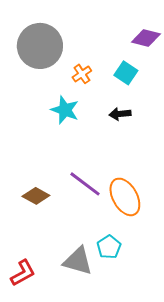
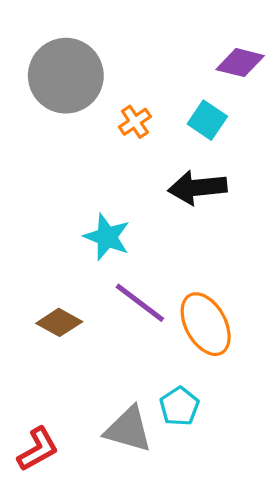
cyan star: (65, 110) -> (107, 237), moved
black arrow: (120, 114) -> (197, 188), size x1.6

